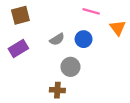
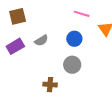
gray semicircle: (57, 39) -> (41, 41), moved
gray circle: (70, 67) -> (72, 65), moved

